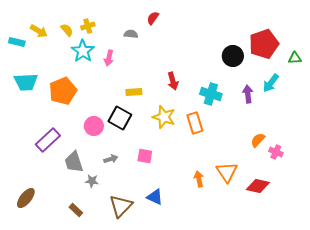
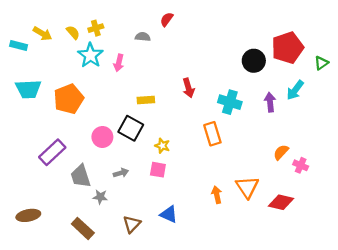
green triangle: (295, 58) -> (321, 63), turned -32
yellow star: (164, 117) -> (162, 146), moved, size x0.6
brown ellipse: (26, 198) -> (28, 215), turned 40
brown triangle: (121, 206) -> (132, 224), size x0.7
brown rectangle: (76, 210) -> (83, 228), size x1.5

